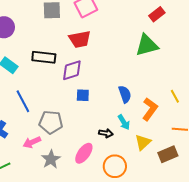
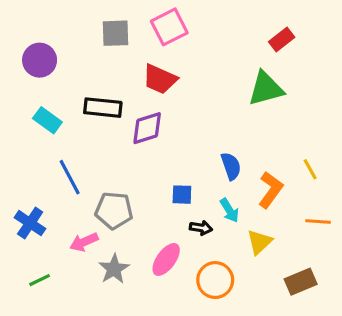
red trapezoid: (80, 39) -> (160, 79), turned 35
blue square: (83, 95) -> (182, 195), moved
brown rectangle: (168, 154) -> (301, 282), moved

